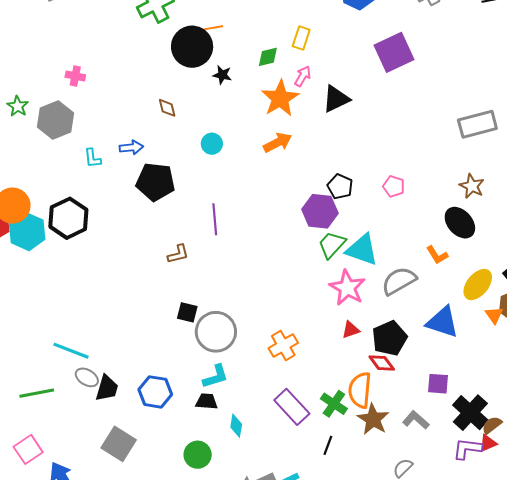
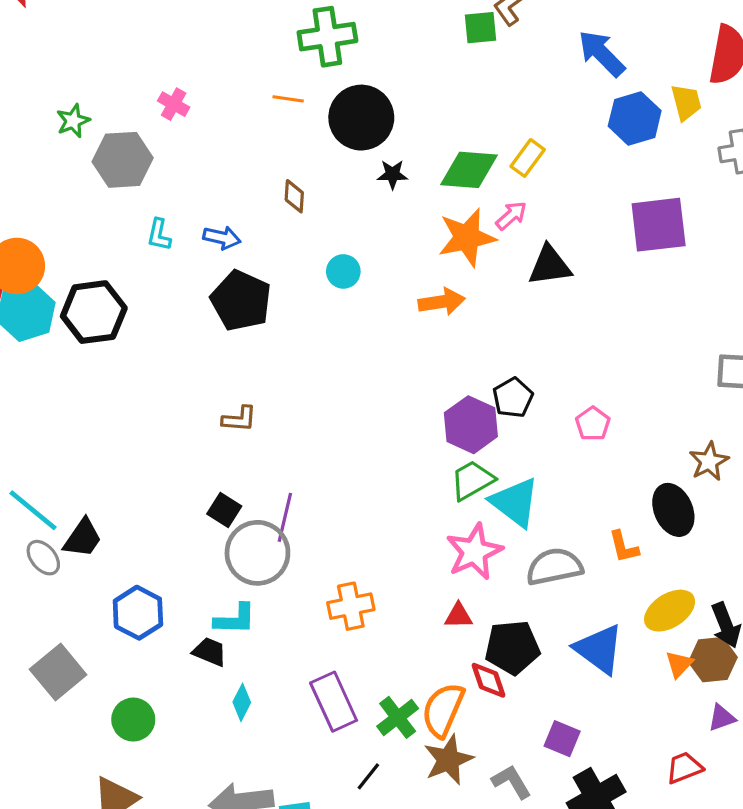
orange line: (213, 28) -> (288, 99), moved
green diamond: (268, 57) -> (469, 170), size x1.6
black star: (222, 75) -> (392, 174), turned -30
purple line: (215, 219) -> (285, 517), moved
black trapezoid: (107, 388) -> (83, 538), moved
green circle: (198, 455) -> (133, 720), moved

